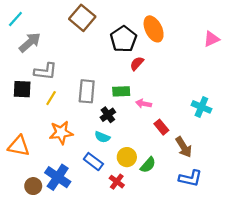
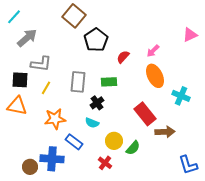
orange ellipse: (154, 29) -> (155, 76), moved
black pentagon: (123, 39) -> (96, 40), moved
pink arrow: (144, 104) -> (153, 51), moved, turned -56
red rectangle: (161, 127) -> (145, 114), size x1.6
orange triangle: (19, 146) -> (17, 106), moved
brown arrow: (184, 147) -> (165, 132), turned -60
blue rectangle: (93, 162) -> (74, 142), moved
blue cross: (58, 177) -> (52, 159), turned -30
blue L-shape: (190, 178) -> (188, 165), moved, turned 60

